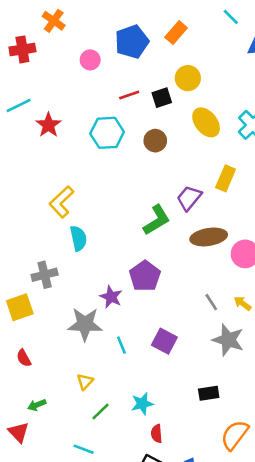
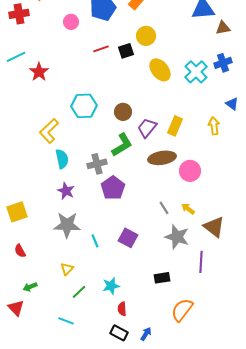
cyan hexagon: (107, 133) -> (84, 106), moved
brown circle: (155, 141) -> (123, 112), moved
yellow rectangle: (226, 178) -> (175, 126), moved
gray cross: (45, 275) -> (97, 164), moved
purple star: (111, 297) -> (66, 191), moved

